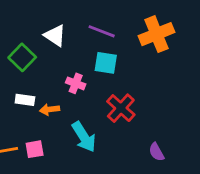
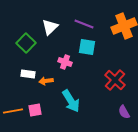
white triangle: (55, 35) -> (50, 27), turned 42
red cross: (121, 108) -> (115, 80), moved

